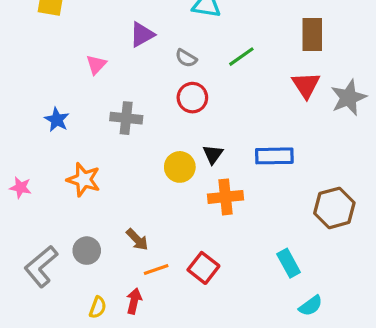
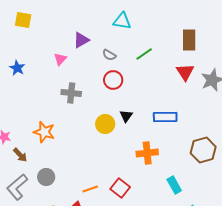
pink triangle: (96, 64) -> (60, 59), moved
blue star: (57, 120) -> (17, 68), moved
orange cross: (226, 197) -> (147, 153), moved
brown arrow: (137, 240) -> (20, 155), moved

